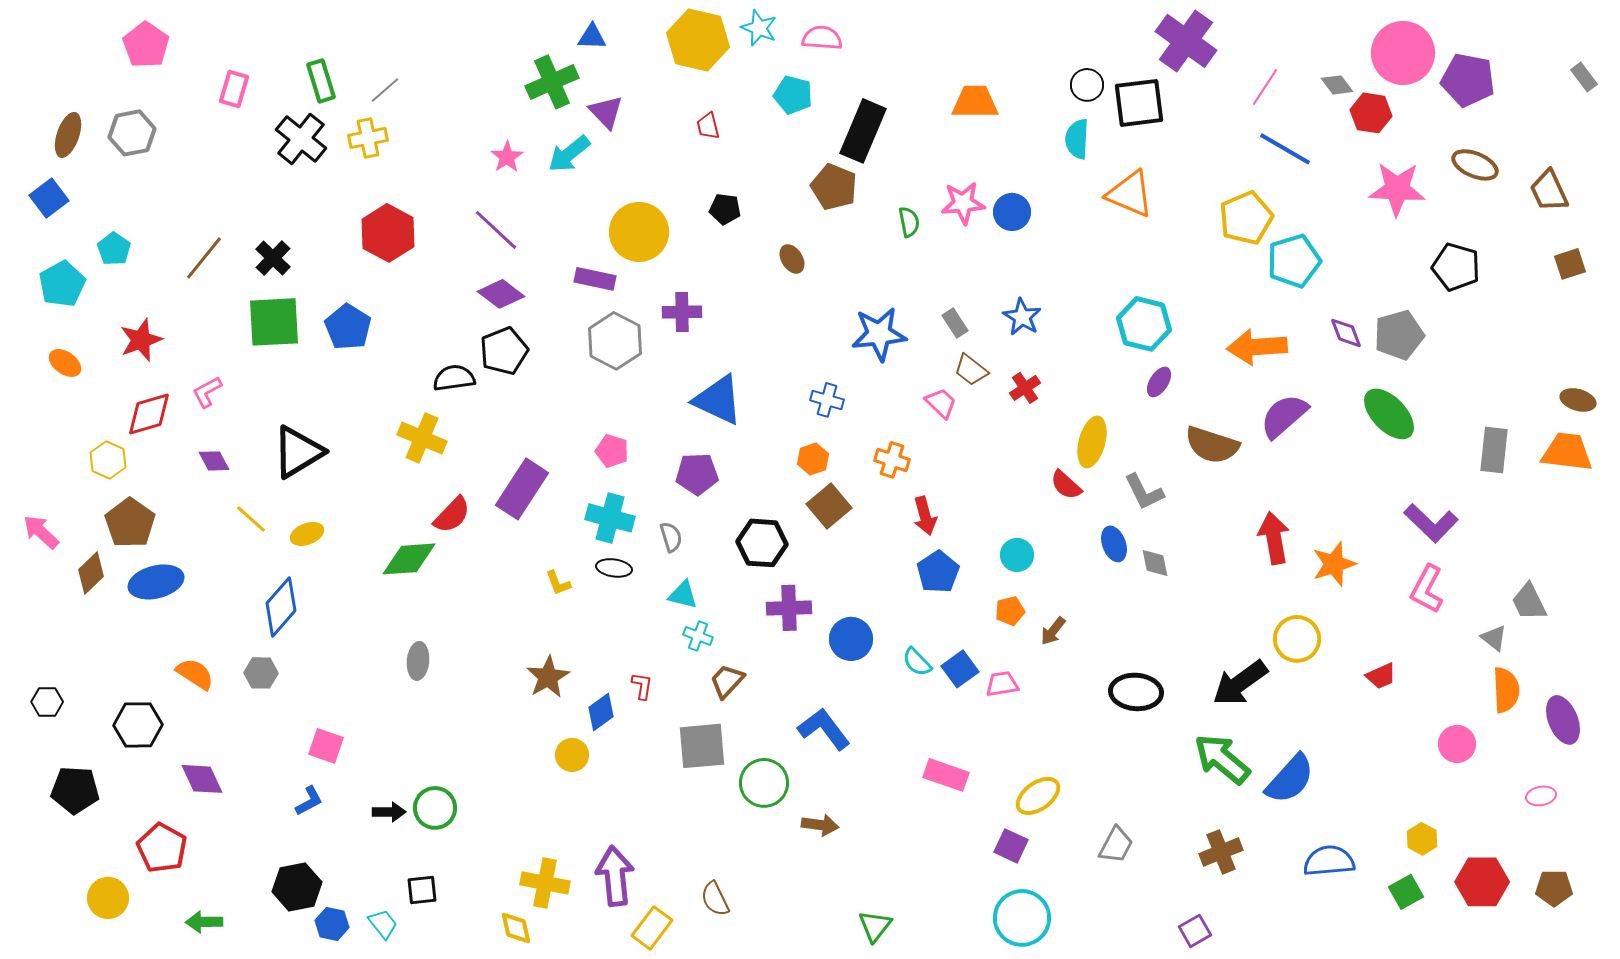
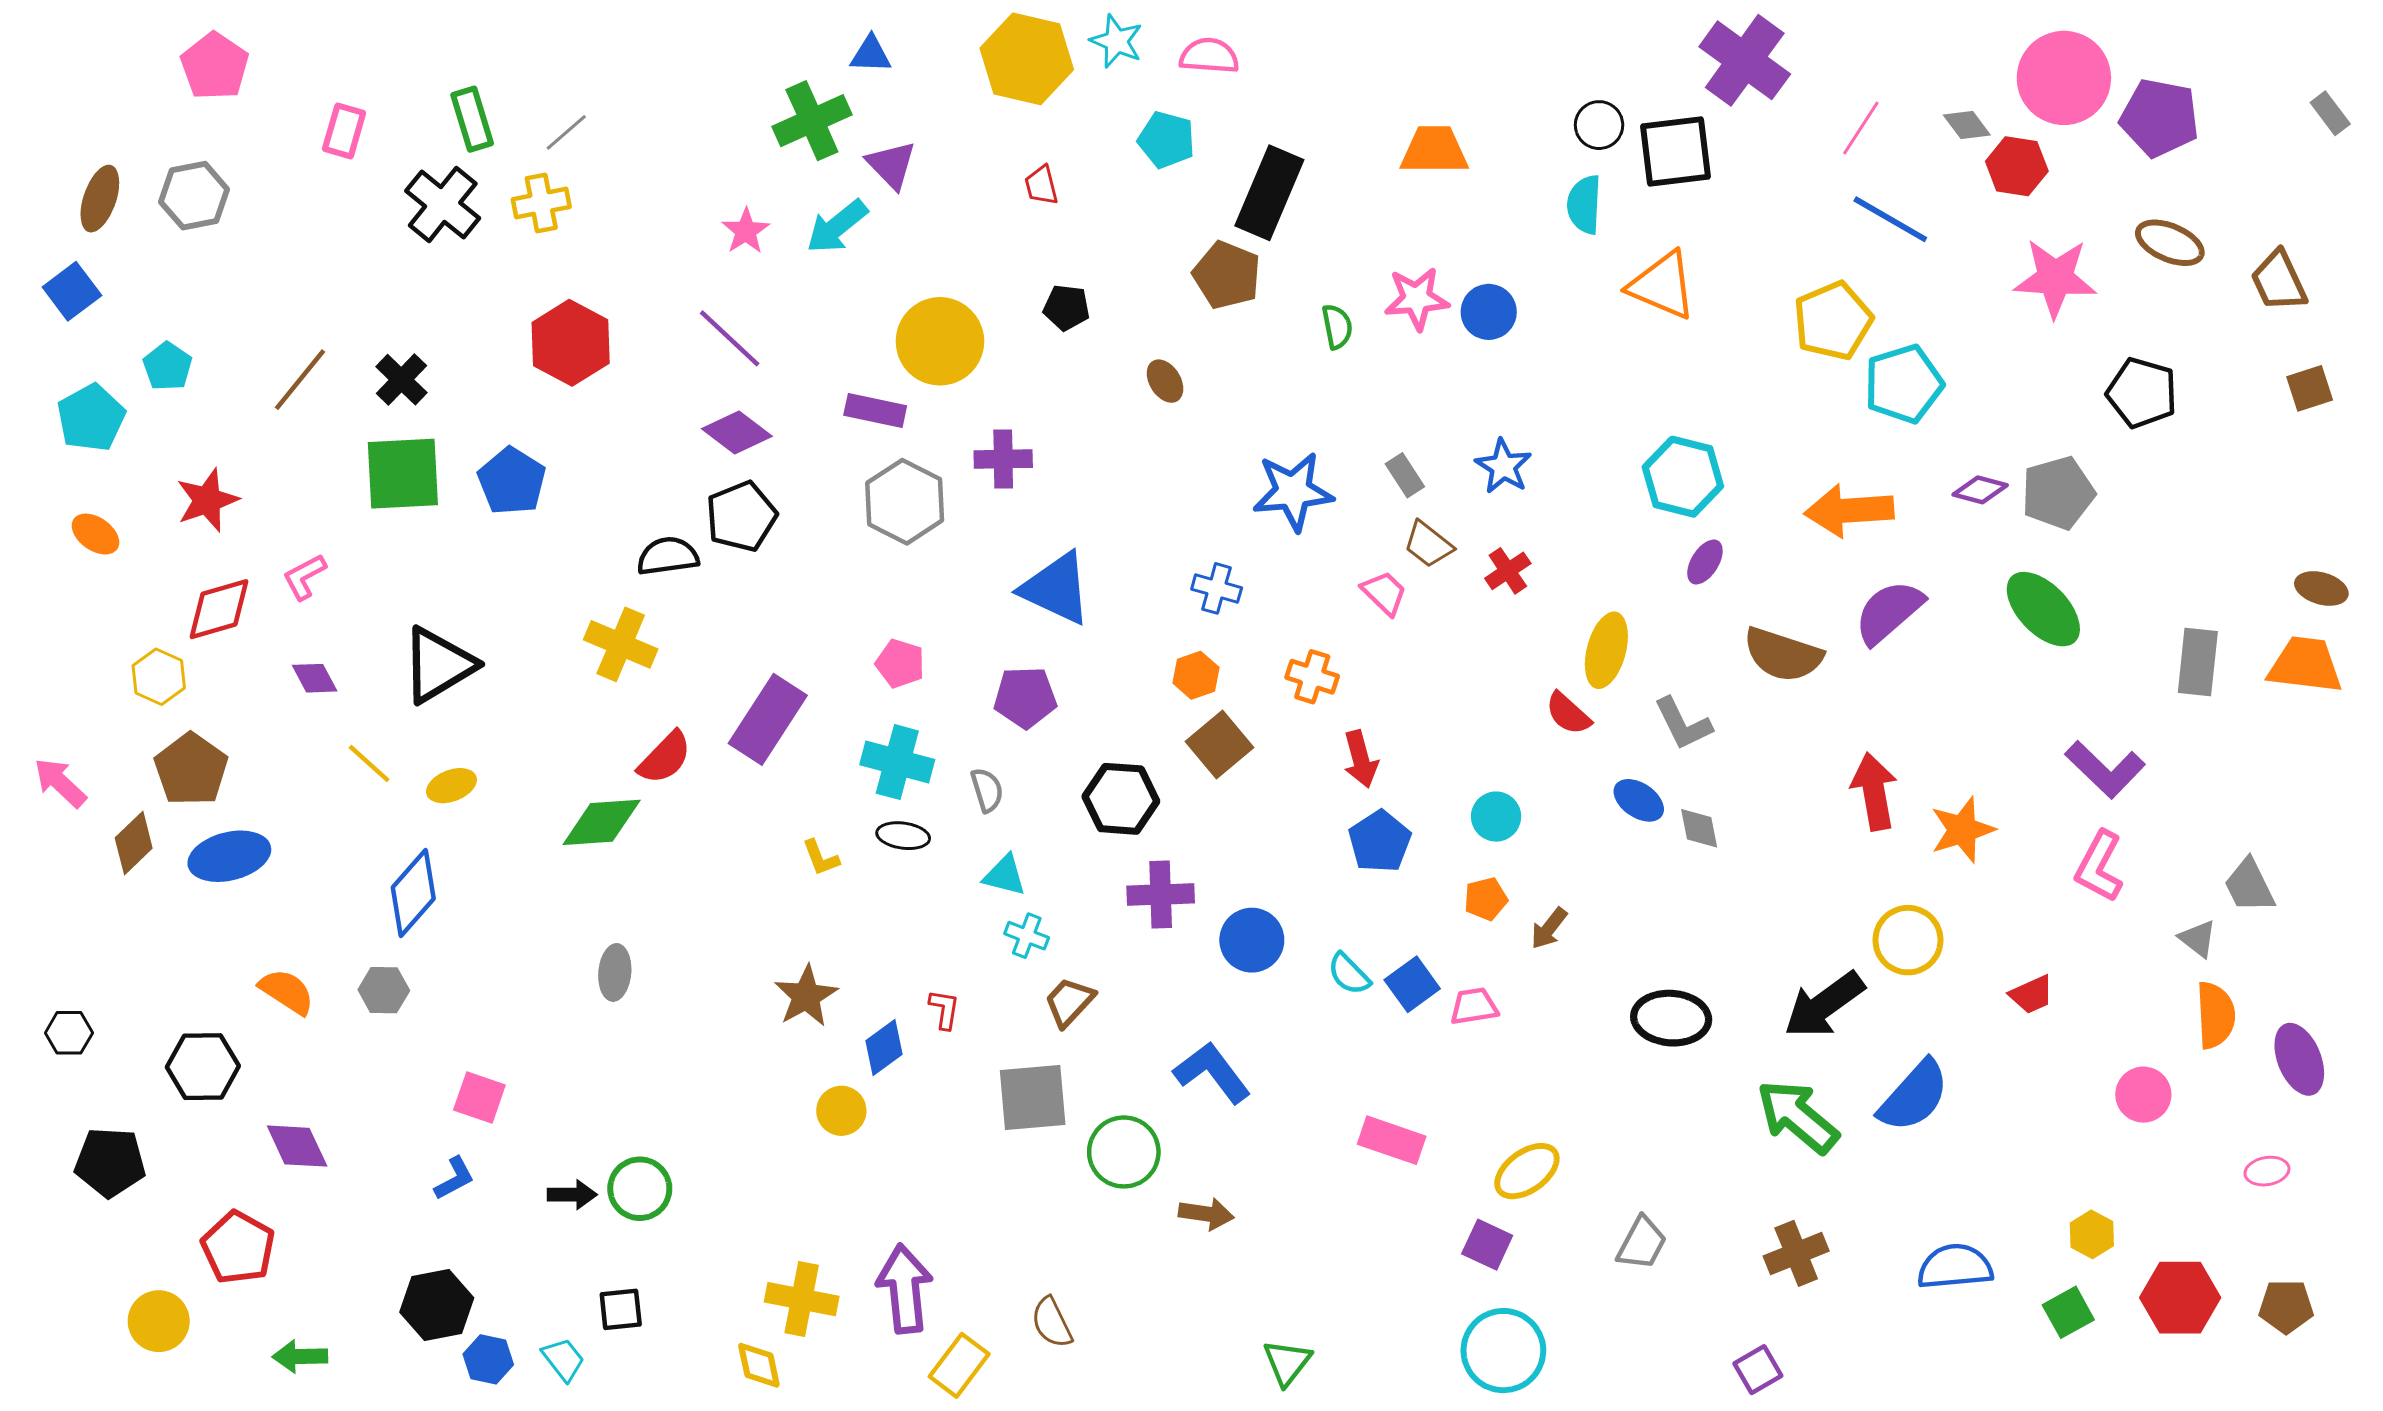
purple diamond: (1346, 333) -> (1980, 490), turned -54
blue ellipse: (1114, 544) -> (1639, 800), turned -36
blue semicircle: (1290, 779) -> (1914, 1096), moved

